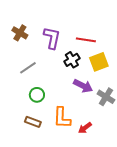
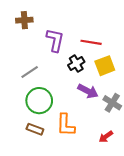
brown cross: (20, 33) -> (24, 20), moved, turned -35
green circle: (37, 95) -> (39, 101), size x1.6
red arrow: (85, 128) -> (106, 137), moved

